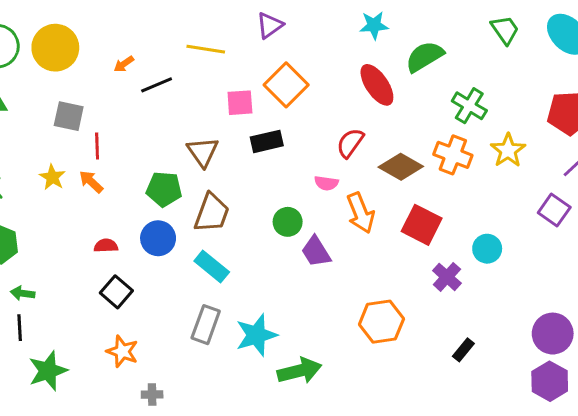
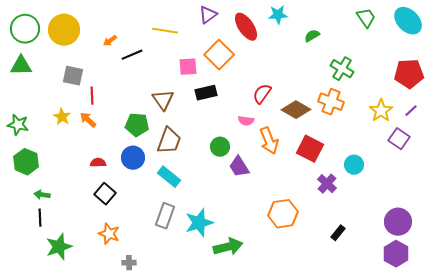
green semicircle: (425, 57) -> (312, 36), size x0.6
red ellipse: (377, 85) -> (246, 27), moved
yellow star: (508, 150) -> (381, 111), moved

